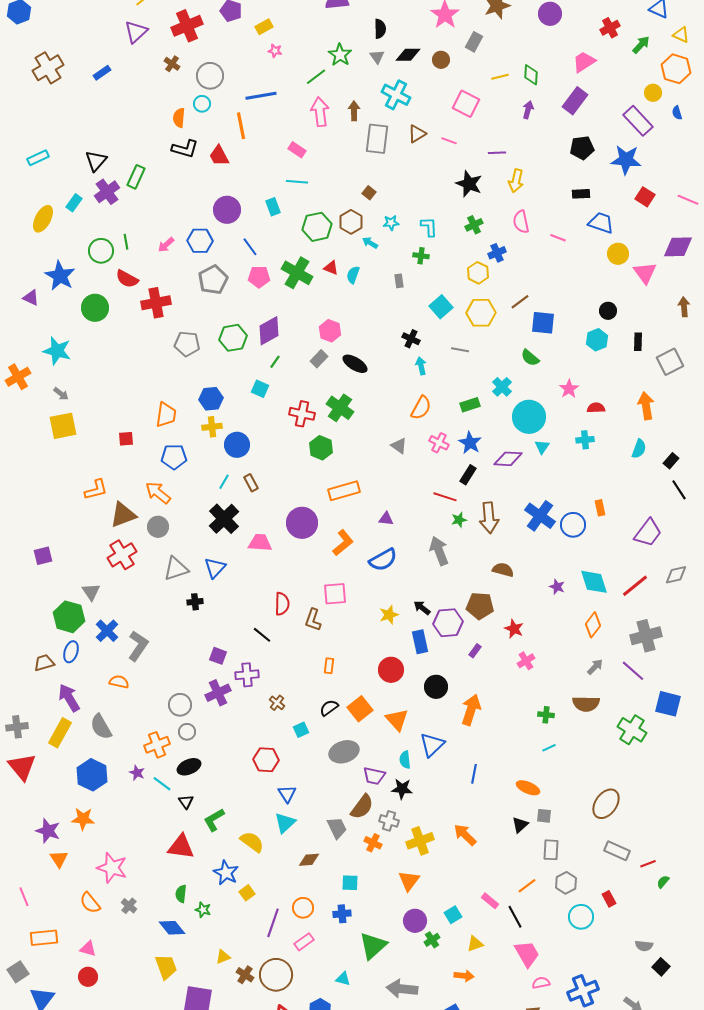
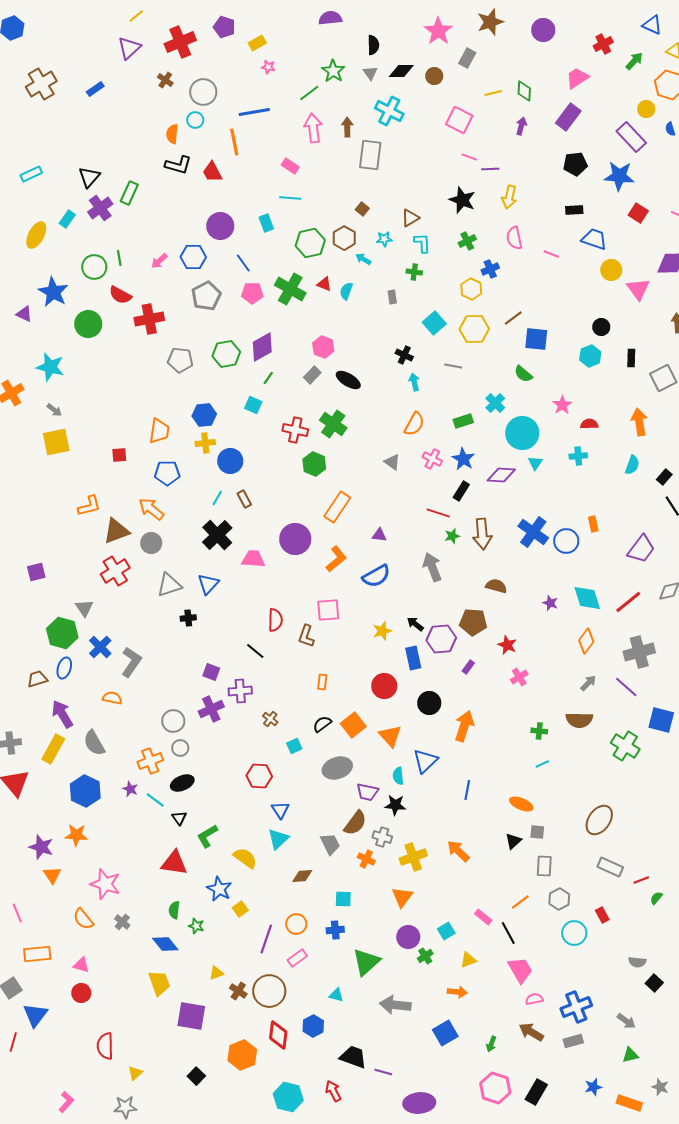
brown triangle: (417, 134) -> (410, 218), moved
pink line: (449, 141) -> (469, 157), moved
orange rectangle: (344, 491) -> (337, 507), turned -40

